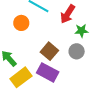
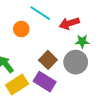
red arrow: (68, 14) -> (69, 23), turned 36
gray circle: (77, 51) -> (76, 62), size x1.5

